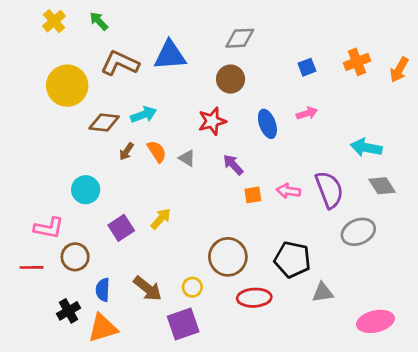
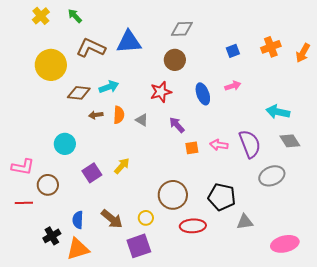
brown arrow: (126, 151) -> (96, 115), turned 48
orange semicircle: (157, 151) -> (119, 115), turned 36
pink L-shape: (49, 228) -> (23, 167), moved
brown circle: (75, 257) -> (48, 185), moved

